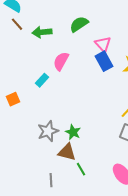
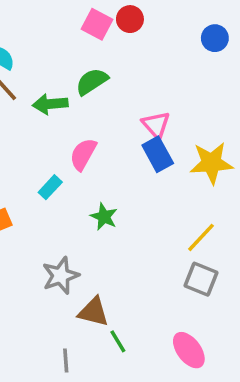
green semicircle: (79, 24) -> (92, 81), moved
green star: (73, 132) -> (104, 217), moved

